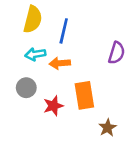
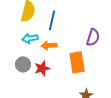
orange rectangle: (84, 95) -> (77, 62), moved
red star: (53, 106) -> (42, 68), moved

